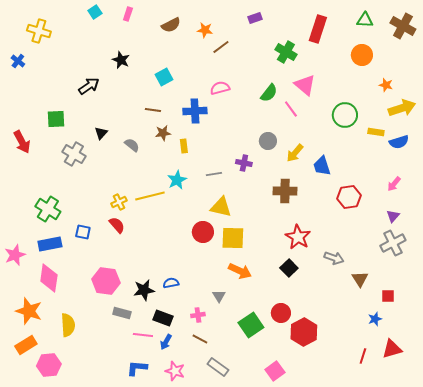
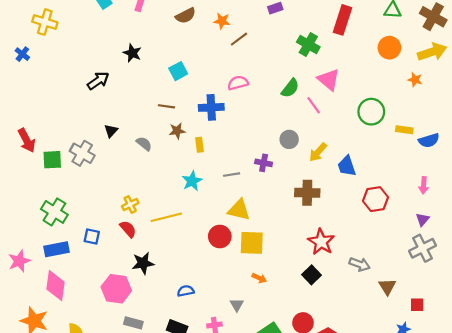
yellow arrow: (402, 108) -> (432, 52), moved
green square: (56, 119) -> (52, 160), moved
pink arrow: (394, 184) -> (424, 185), turned -35
yellow line: (150, 196) -> (166, 217), moved
orange arrow: (240, 271) -> (259, 278), size x0.6
black star: (144, 290) -> (143, 263), moved

